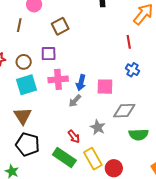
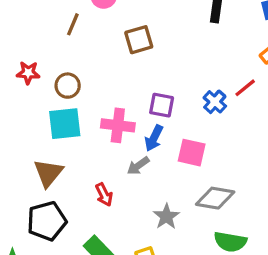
red line: (129, 42) -> (245, 88), turned 48
purple square: (49, 54) -> (162, 105), moved
blue cross: (132, 70) -> (215, 102), moved
red arrow: (74, 137) -> (104, 195), moved
black pentagon: (28, 144) -> (47, 221), turned 30

